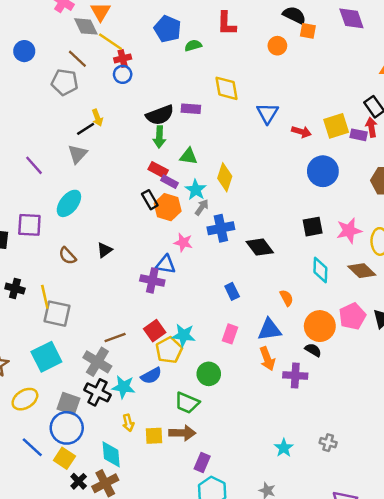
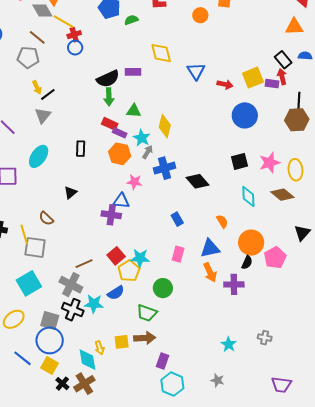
yellow arrow: (97, 118) -> (37, 87), moved
black rectangle: (150, 200) -> (81, 149), moved, turned 35
brown semicircle: (67, 256) -> (46, 218), moved
pink pentagon: (352, 316) -> (275, 258), moved
black semicircle: (313, 350) -> (247, 262), turned 88
yellow arrow: (128, 423) -> (100, 348), moved

